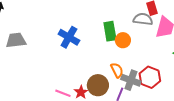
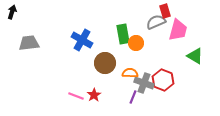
gray semicircle: (143, 19) -> (156, 22), turned -30
orange semicircle: (117, 70) -> (130, 73), turned -63
brown circle: (98, 85) -> (105, 63), moved

